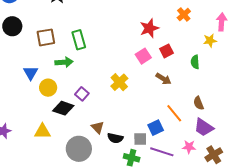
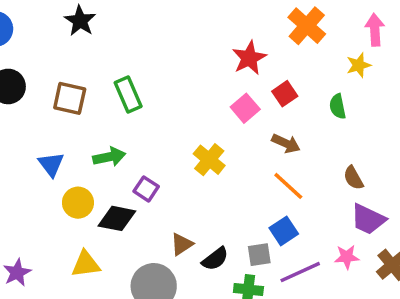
orange cross: (184, 15) -> (307, 26), size x1.5
brown square: (46, 37) -> (70, 98), turned 30
green arrow: (64, 62) -> (109, 157), moved
yellow circle: (48, 88) -> (78, 203), moved
orange line: (174, 113) -> (288, 186), moved
brown triangle: (98, 127) -> (182, 244), turned 48
black semicircle: (115, 138) -> (215, 259), turned -42
purple line: (162, 152) -> (300, 272), turned -35

